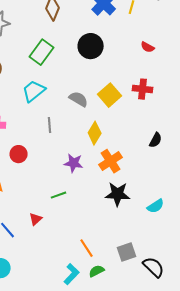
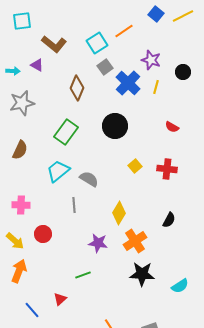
yellow square: (110, 95) -> (135, 166), moved, size x0.6
gray semicircle: (79, 99) -> (89, 179), moved
black semicircle: (156, 140) -> (169, 220), moved

